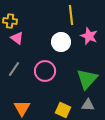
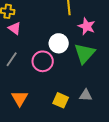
white circle: (61, 42) -> (59, 43), moved
green triangle: (87, 79) -> (85, 53), moved

